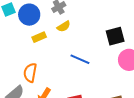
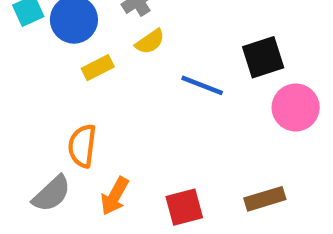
blue line: (80, 59) -> (202, 85), moved

